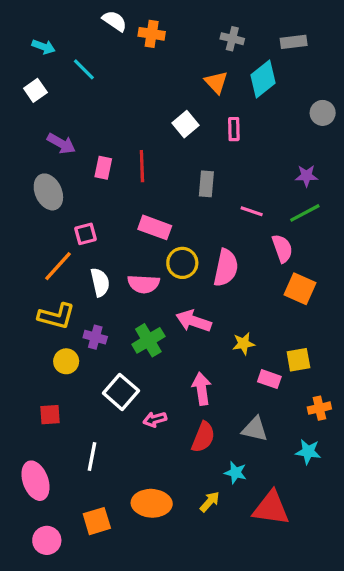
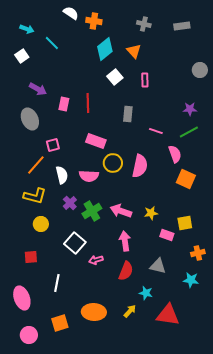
cyan diamond: (263, 79) -> (105, 49), moved
pink arrow: (194, 321) -> (121, 211), moved
purple cross: (95, 337) -> (70, 203), moved, turned 32

